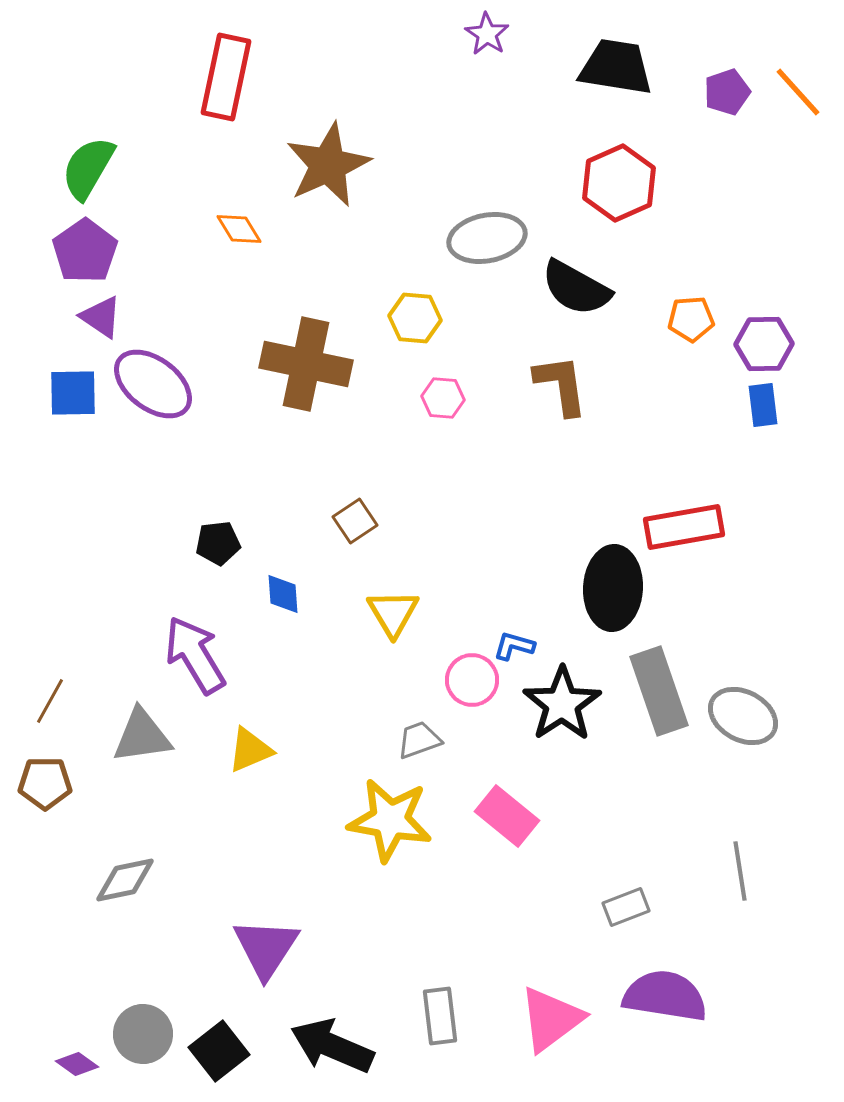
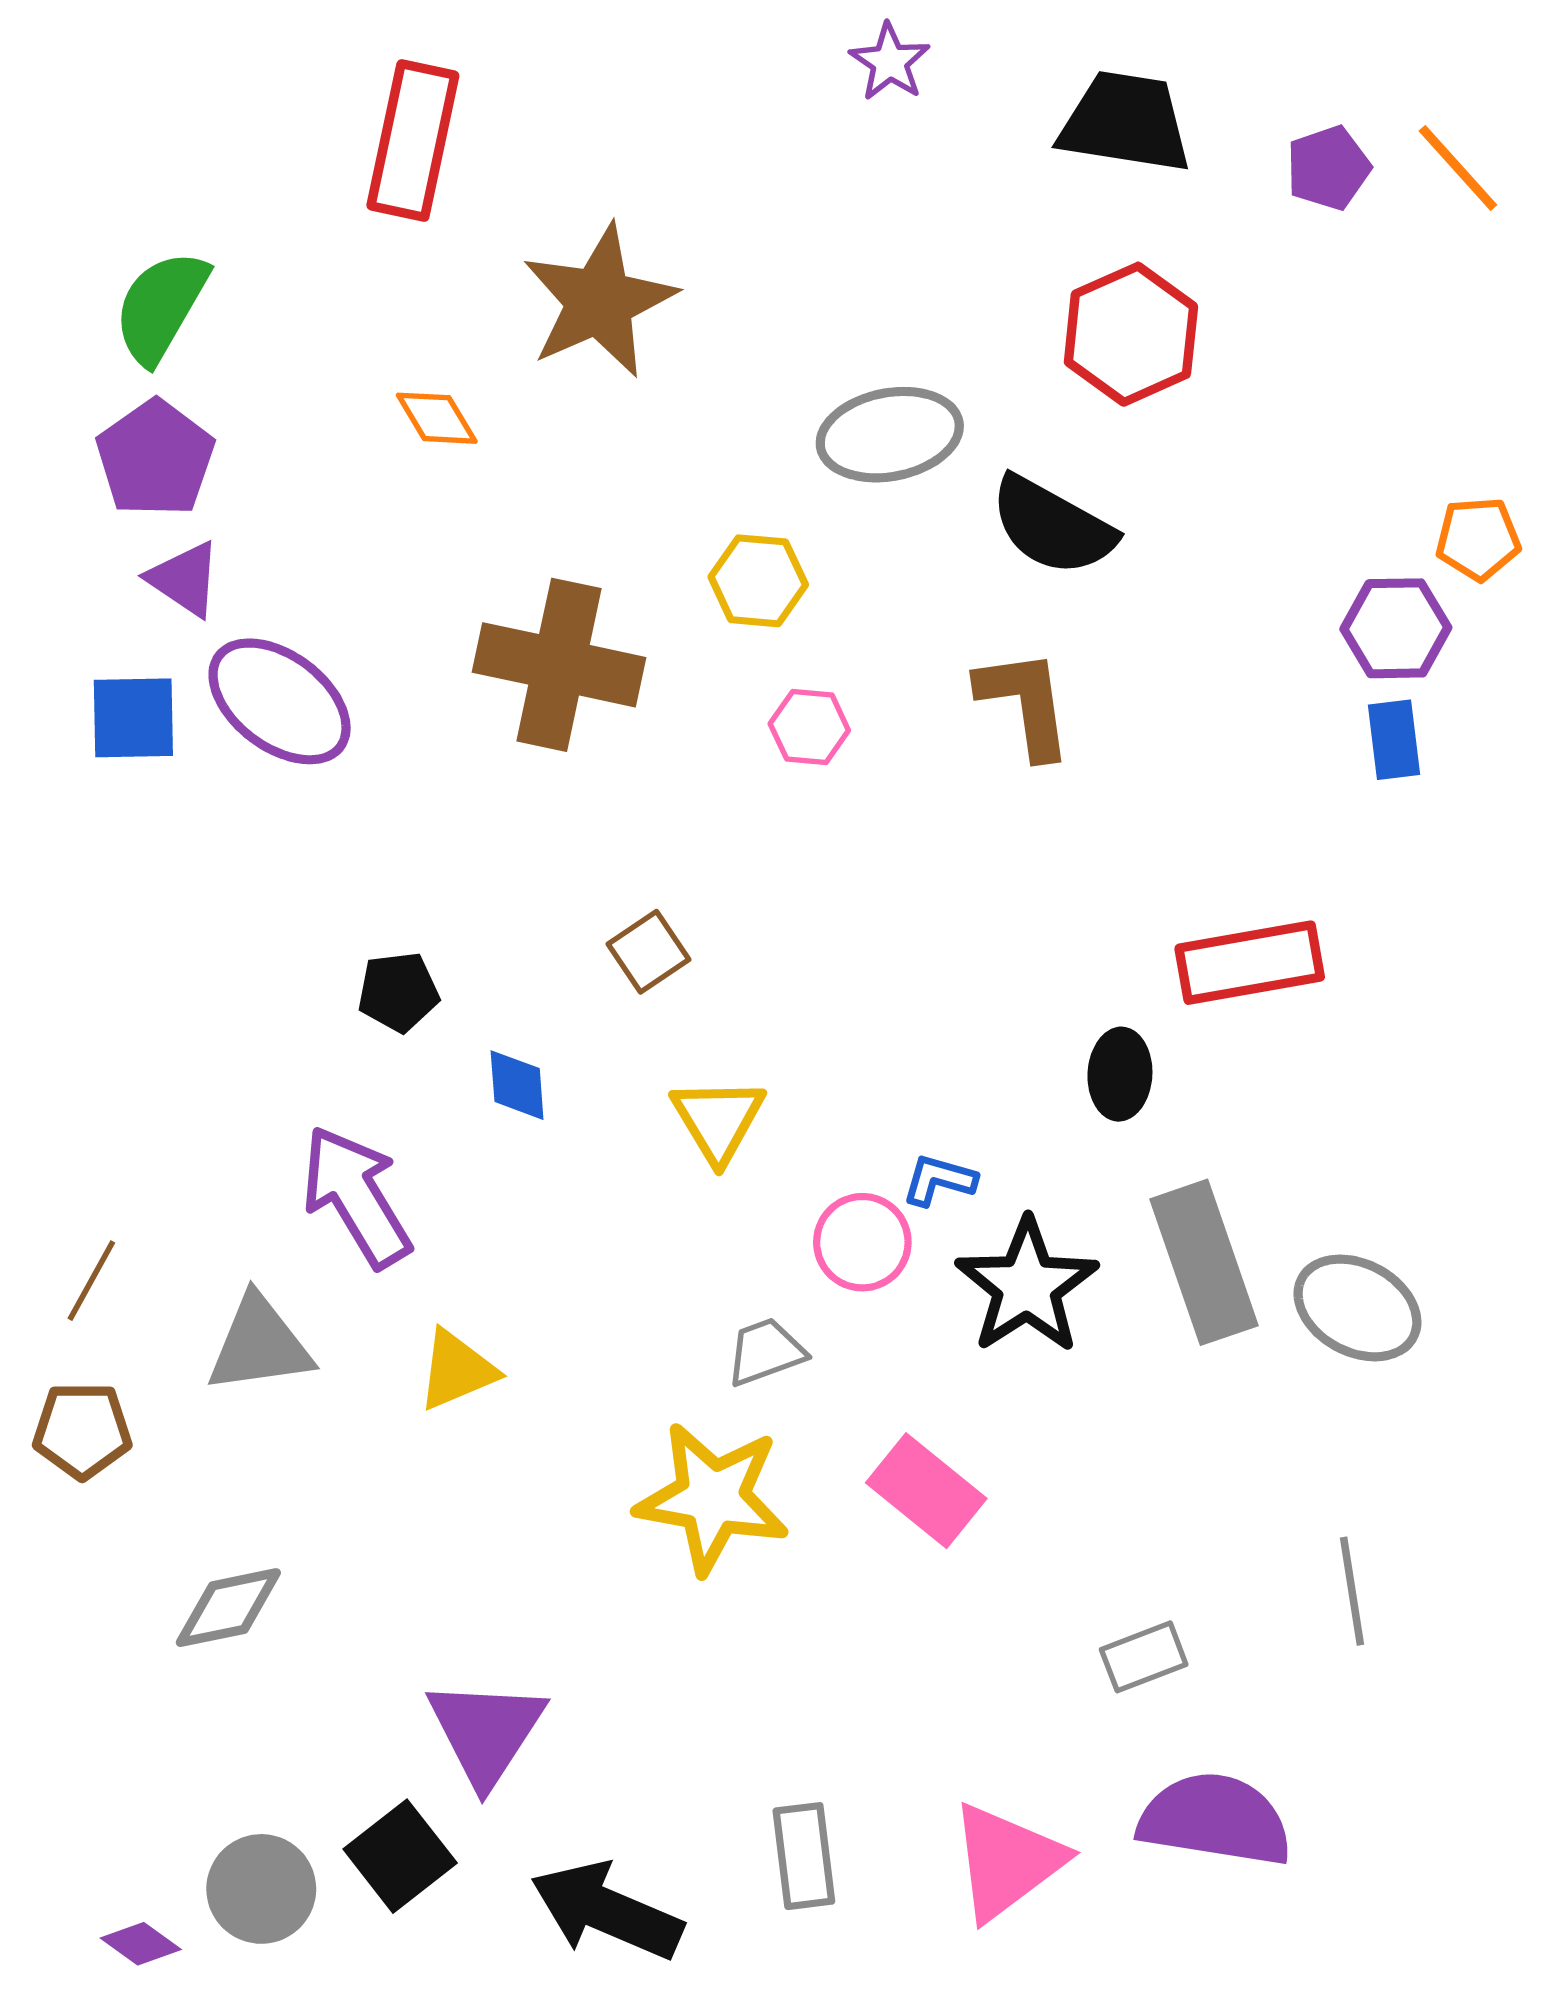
orange pentagon: (691, 319) -> (1478, 539), moved
black ellipse: (613, 588) -> (1120, 1074), size x0.6
black square: (219, 1051) -> (400, 1856), moved

